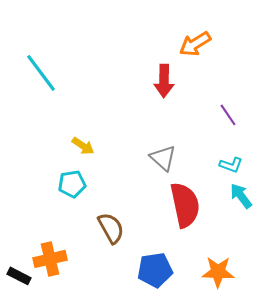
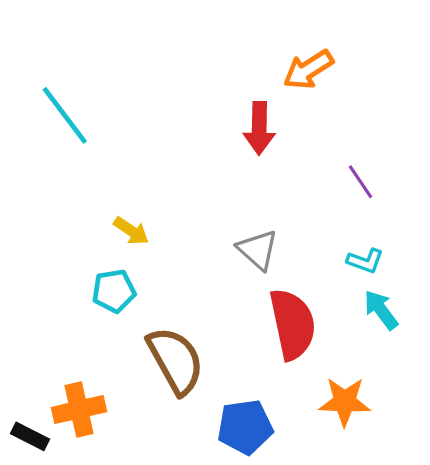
brown semicircle: (111, 228) -> (175, 360), size x1.4
orange star: (218, 272) -> (345, 402), moved

